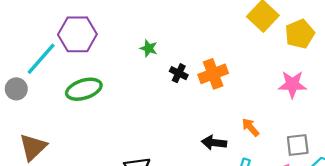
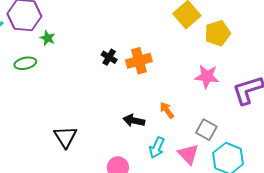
green star: (149, 48) -> (48, 38), moved
green ellipse: (84, 89) -> (25, 63), size x0.7
gray square: (298, 145) -> (206, 130), turned 30

